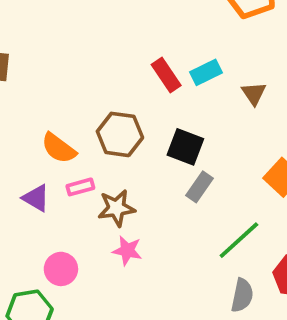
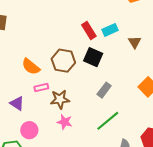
black square: (185, 147) -> (93, 57), moved
purple triangle: (36, 198) -> (17, 103), moved
green line: (239, 240) -> (108, 121), moved

